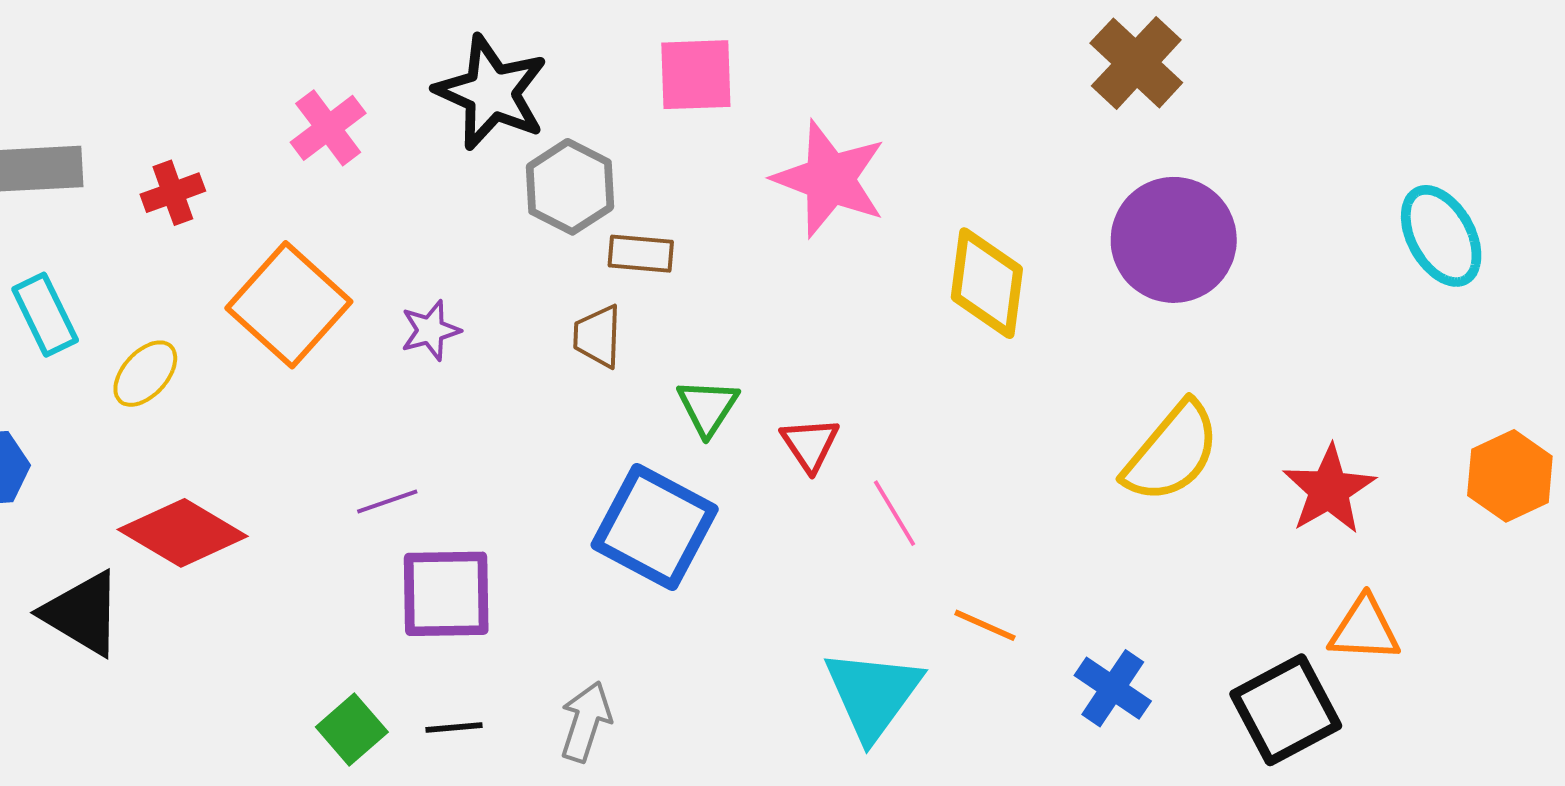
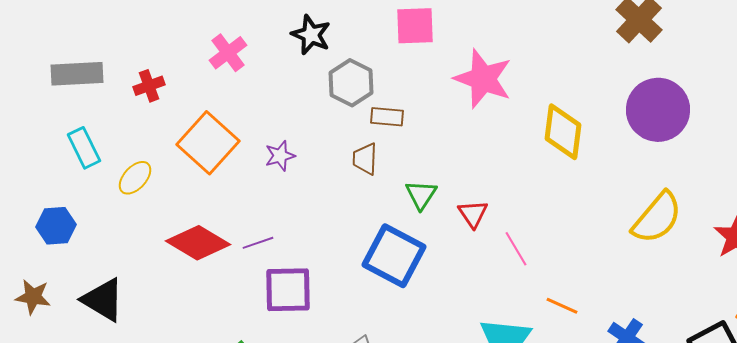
black star: (491, 92) -> (311, 35), size x0.7
red diamond: (183, 533) -> (198, 243), moved

